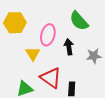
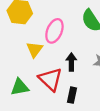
black arrow: (69, 47) -> (71, 62), moved

